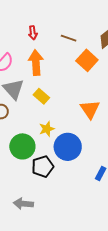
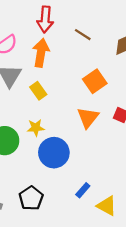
red arrow: (33, 33) -> (45, 19), size x1.6
orange square: (87, 60) -> (95, 81), moved
black pentagon: (43, 167) -> (31, 198), moved, turned -30

